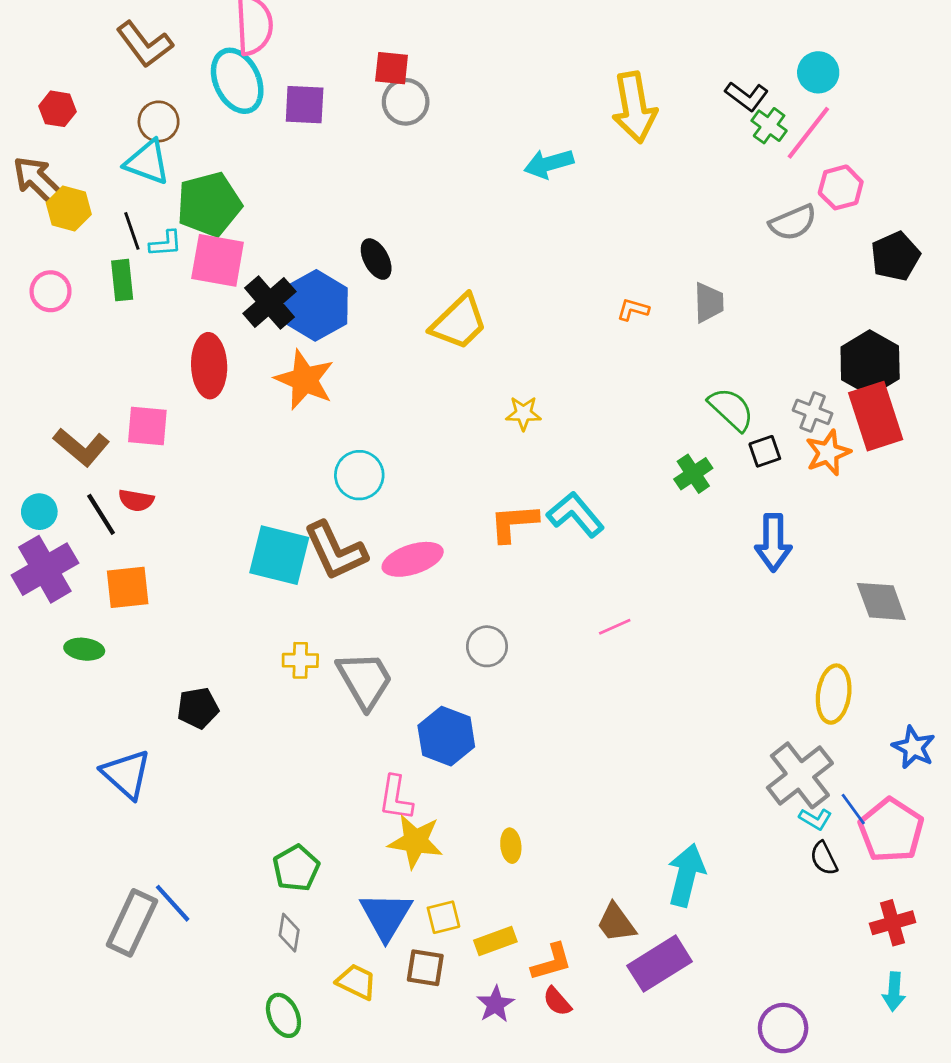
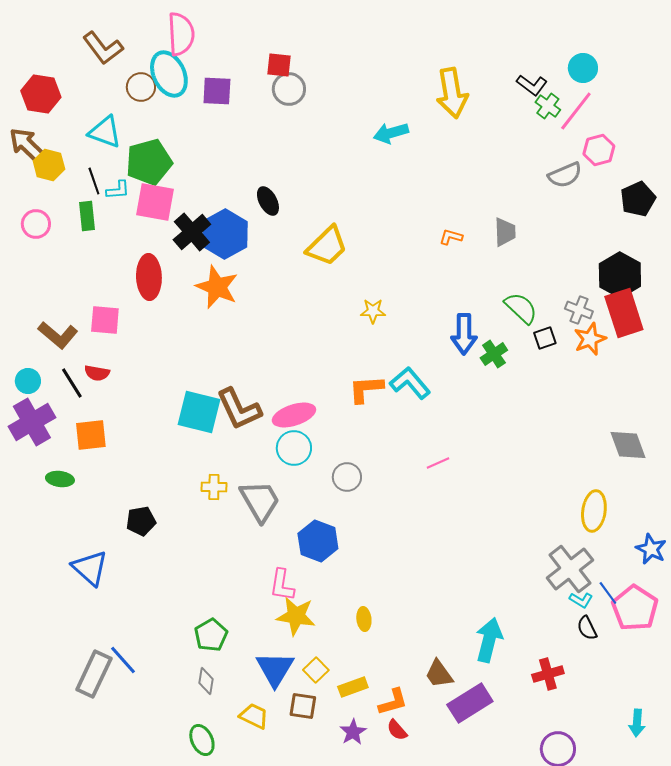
red hexagon: (58, 109) -> (41, 94), size x1.5
brown circle: (159, 121) -> (141, 87), moved
cyan circle: (359, 475) -> (294, 448), moved
blue arrow: (773, 542) -> (464, 334), moved
yellow square: (443, 917) -> (316, 670), turned -30
red cross: (893, 923) -> (548, 674), moved

